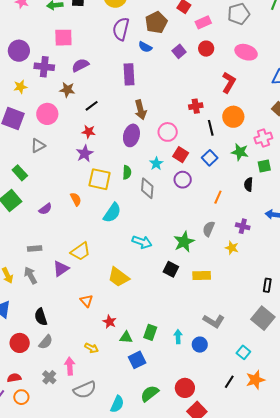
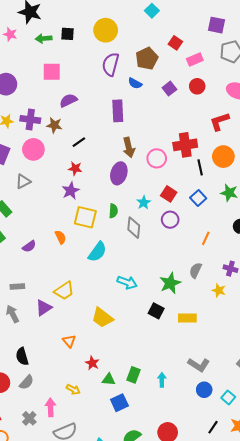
purple cross: (44, 67) -> (30, 120), moved
red L-shape: (229, 82) -> (219, 122), turned -140
red cross: (196, 106) -> (185, 145), size x1.6
pink circle: (168, 132) -> (157, 158), moved
blue circle: (200, 345) -> (204, 390), moved

